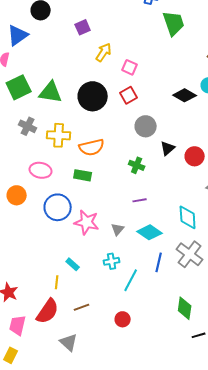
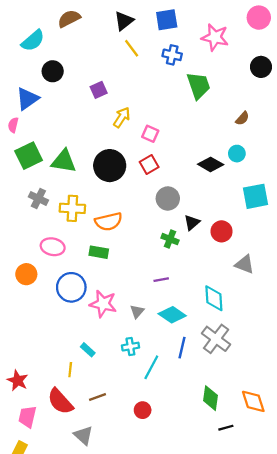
green cross: (137, 165) -> (170, 239), moved
red semicircle: (48, 311) -> (60, 401), turned 104

